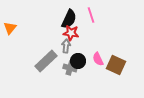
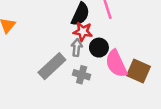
pink semicircle: (98, 59) -> (116, 64), size x1.6
black circle: (78, 61) -> (99, 48), moved

